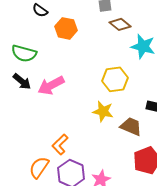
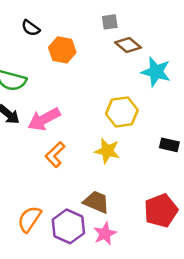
brown trapezoid: (131, 126) -> (96, 202), moved
orange L-shape: (60, 144) -> (55, 155), moved

